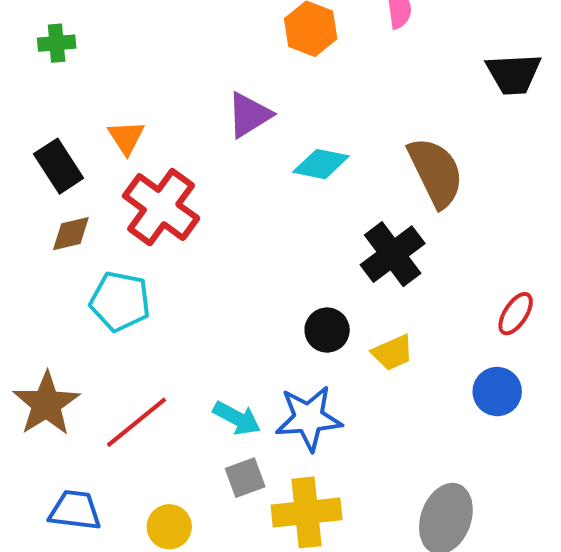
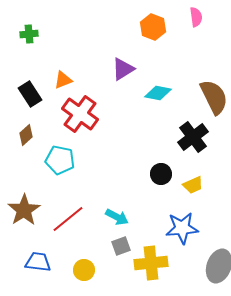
orange triangle: (126, 137) -> (63, 80), turned 42
brown diamond: (71, 234) -> (26, 135), moved, turned -30
blue star: (309, 418) -> (182, 228), moved

